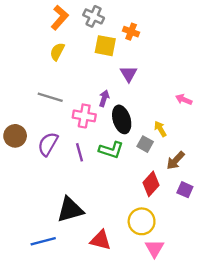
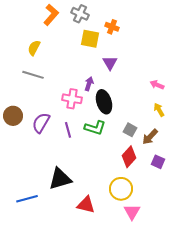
yellow semicircle: (57, 52) -> (34, 48), moved
gray line: (50, 97) -> (33, 75), moved
yellow arrow: (160, 129) -> (159, 110), moved
gray square: (145, 144) -> (130, 130), moved
blue line: (43, 241) -> (27, 199), moved

